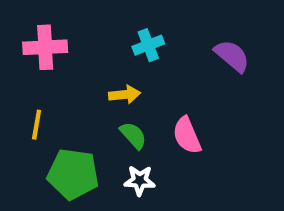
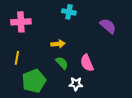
cyan cross: (148, 45) -> (69, 12), moved, turned 32
green pentagon: (73, 174) -> (34, 81), turned -30
white star: (140, 180) -> (76, 84), moved

